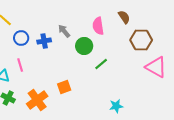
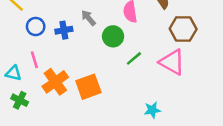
pink triangle: (156, 67) -> (172, 62), moved
orange square: (64, 87) -> (88, 87), size x1.5
orange cross: (37, 100) -> (55, 82), moved

